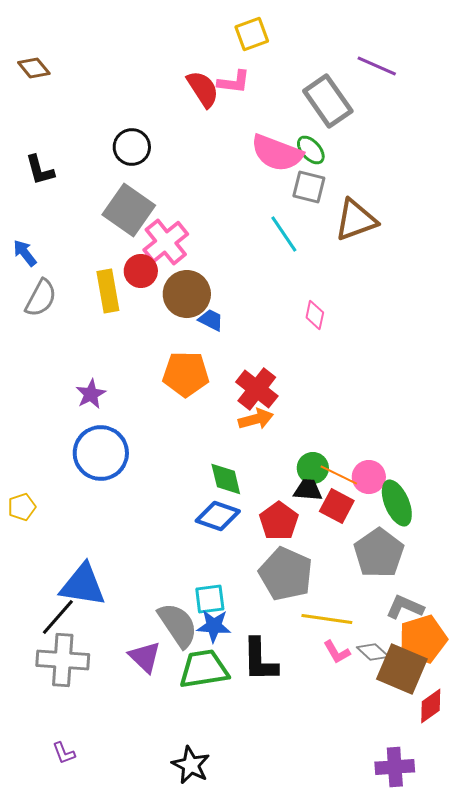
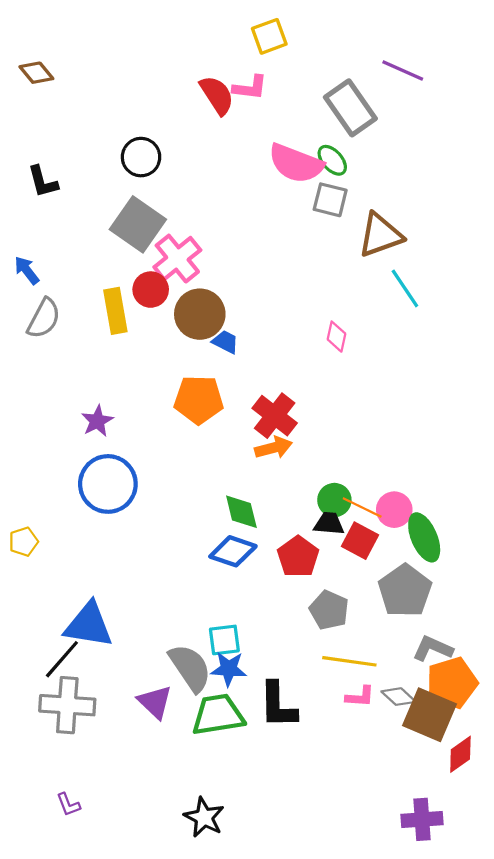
cyan line: (284, 234) -> (405, 288), moved
gray pentagon: (286, 574) -> (329, 610), moved, size x0.7
pink L-shape: (337, 652) -> (360, 697), turned -56

